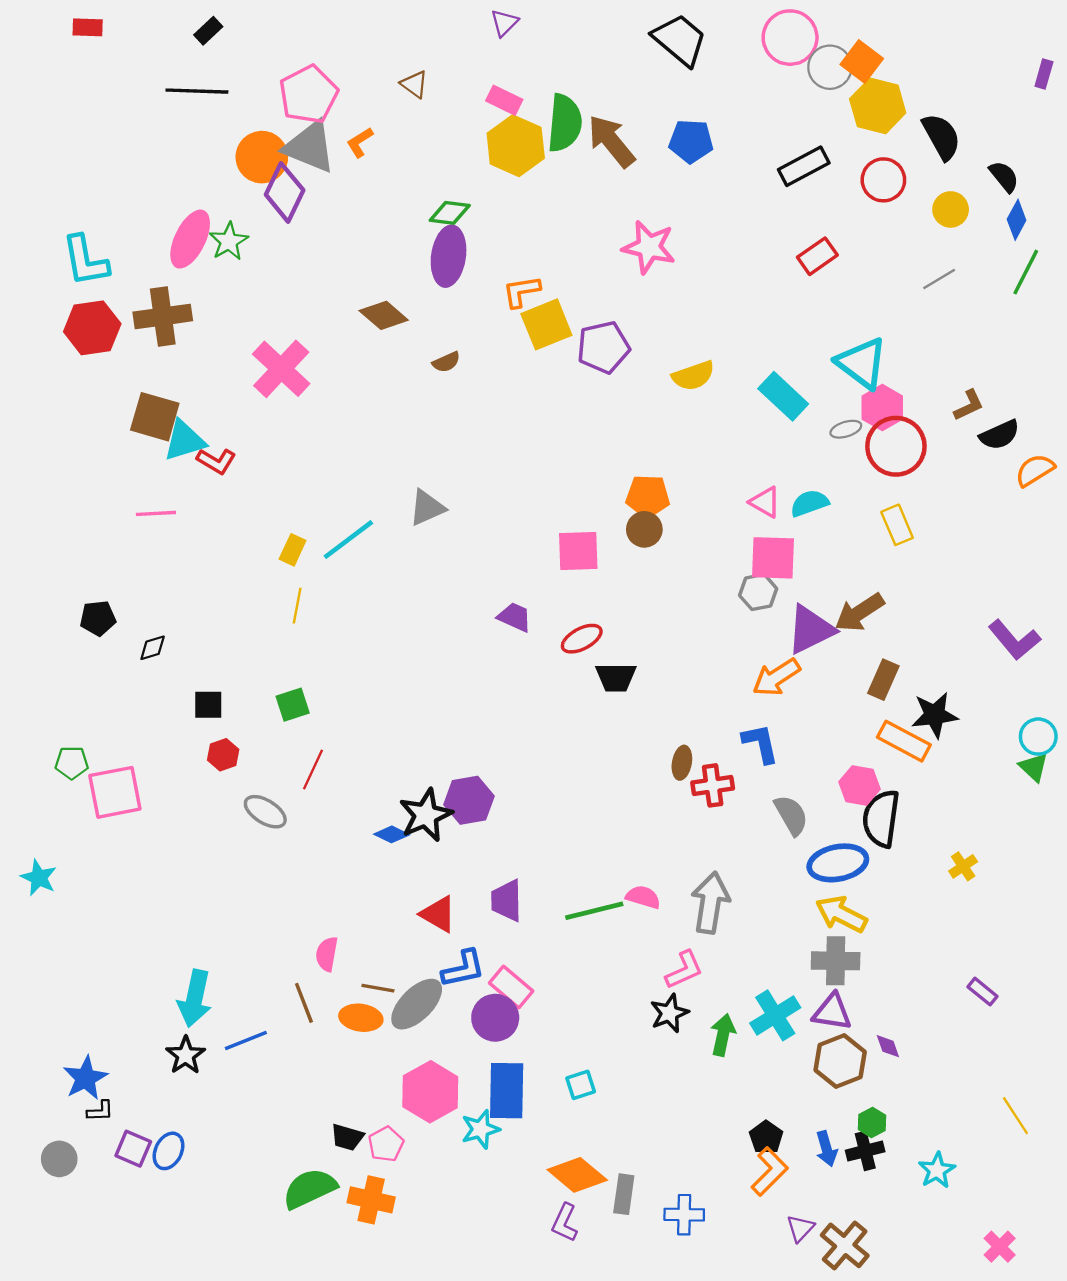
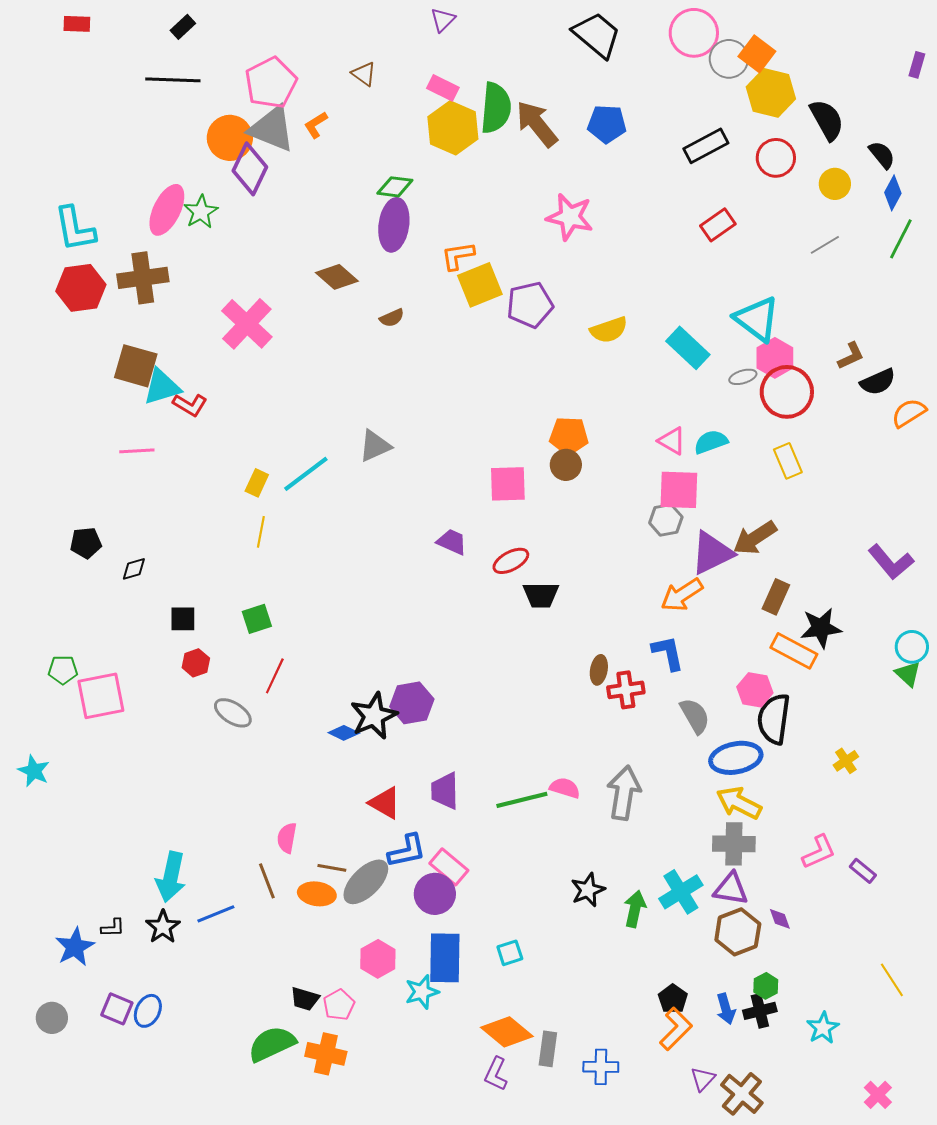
pink L-shape: (684, 970) -> (819, 852), moved
pink hexagon: (430, 1092) -> (378, 959), size x0.7
black L-shape: (100, 1111) -> (113, 928), moved

